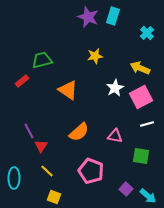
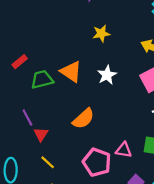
green trapezoid: (42, 60) -> (42, 79), moved
white star: (115, 88) -> (107, 75), moved
pink triangle: (115, 136) -> (124, 150), moved

